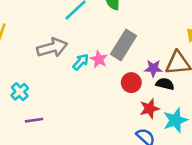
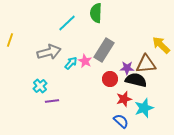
black semicircle: (165, 84) -> (136, 80), size x1.5
cyan cross: (20, 92) -> (40, 86), moved
purple line: (34, 120) -> (52, 101), moved

